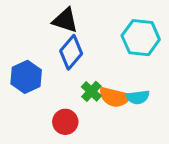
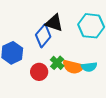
black triangle: (65, 20) -> (54, 23), moved
red circle: (65, 122) -> (39, 72), moved

